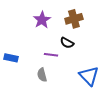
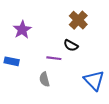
brown cross: (74, 19) -> (78, 20), turned -30
purple star: (42, 20) -> (22, 30), moved

